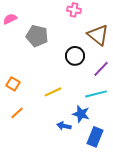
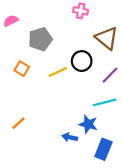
gray pentagon: (37, 36) -> (40, 39), turned -30
orange square: (13, 84) -> (22, 69), moved
yellow line: (53, 92) -> (58, 72), moved

